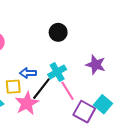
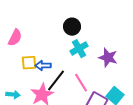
cyan cross: (57, 72) -> (79, 49), moved
yellow square: (13, 87) -> (29, 63), moved

